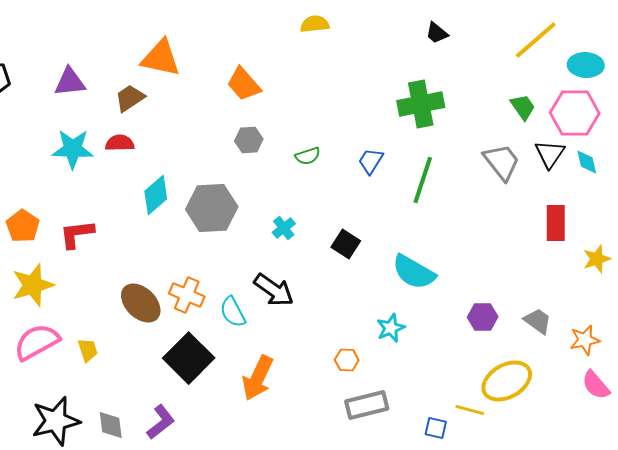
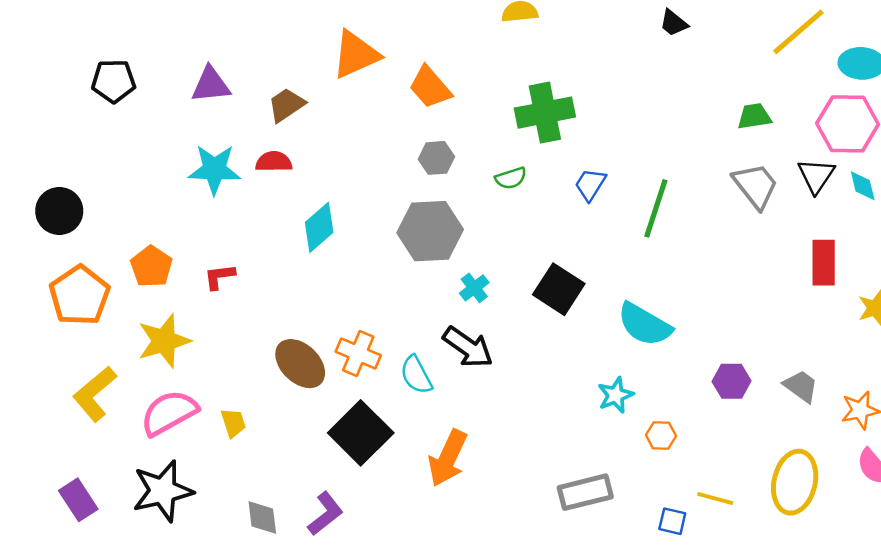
orange triangle: (161, 58) -> (356, 55), moved, turned -36
green cross: (421, 104) -> (545, 113), moved
green trapezoid: (523, 107) -> (754, 116), moved, turned -64
gray hexagon: (212, 208) -> (430, 231), moved
cyan cross: (284, 228) -> (474, 288), moved
red L-shape: (77, 234) -> (219, 277), size x0.7
black square: (346, 244) -> (559, 289), size x1.4
orange hexagon: (347, 360) -> (661, 435), moved
yellow ellipse: (507, 381) -> (795, 482), moved, turned -48
black star: (56, 421) -> (163, 491), moved

